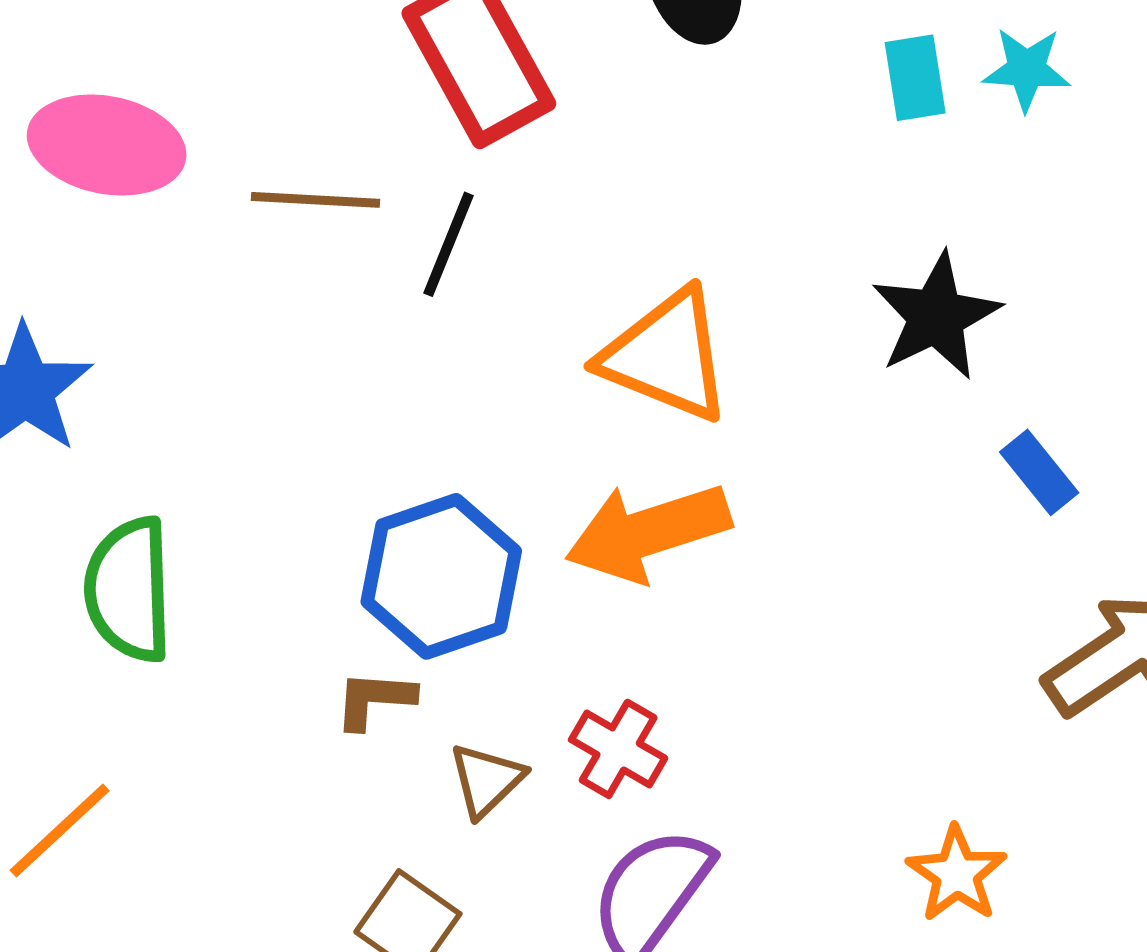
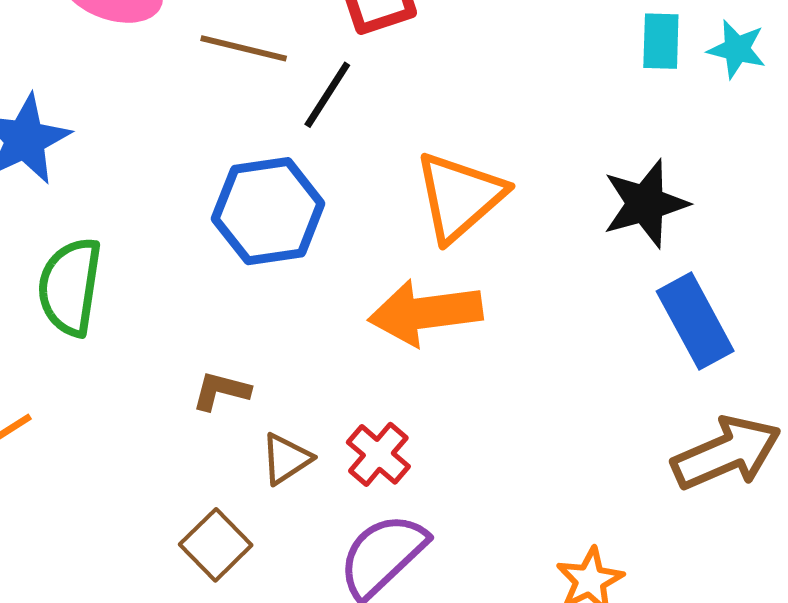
orange triangle: (666, 356) -> (460, 196), turned 46
blue rectangle: (1039, 472) -> (695, 321), size x1.6
blue hexagon: (441, 576) -> (268, 211), moved

